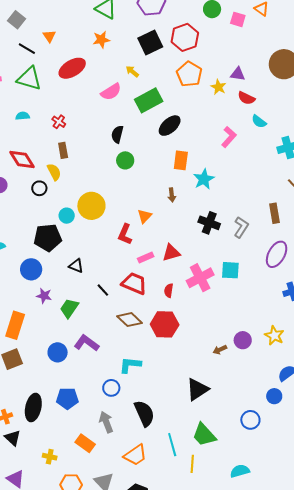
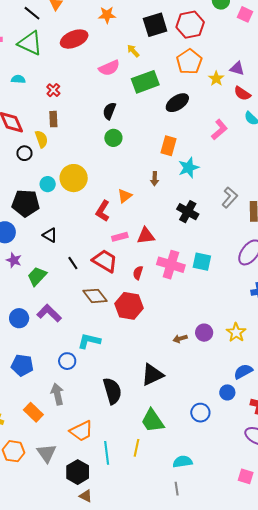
black ellipse: (170, 126) -> (177, 103), moved
gray L-shape: (241, 227) -> (230, 197), moved
pink cross: (200, 278) -> (171, 265), turned 36
black semicircle: (144, 413) -> (112, 391), moved
cyan line: (172, 445) -> (107, 453), moved

